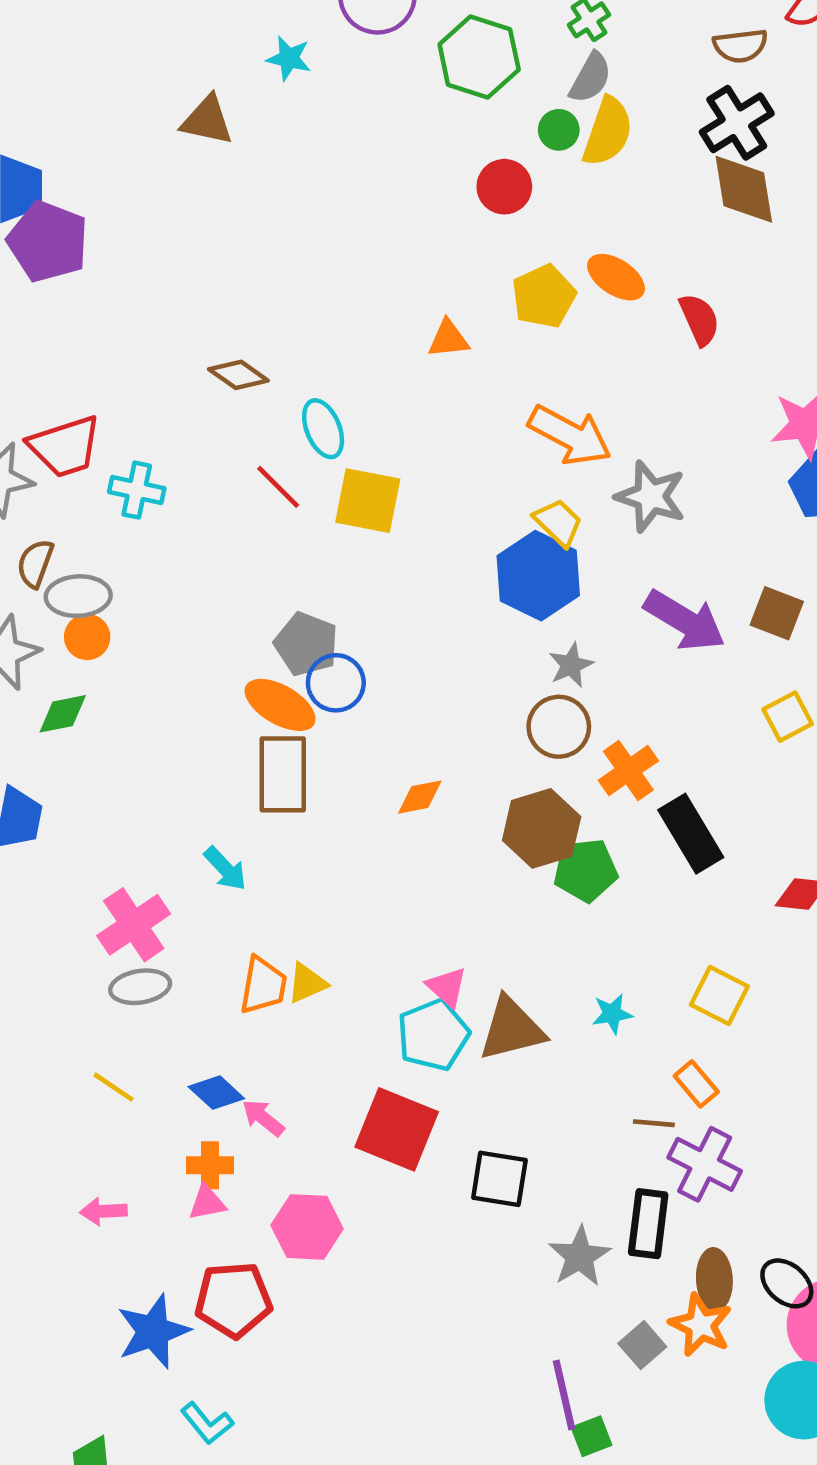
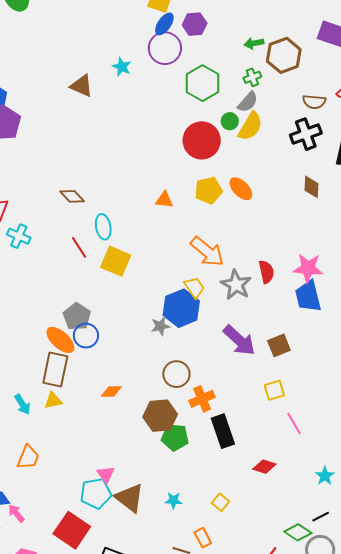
red circle: (504, 187) -> (202, 140), size x1.6
brown diamond: (744, 189) -> (311, 187), moved, size x0.7
red semicircle: (699, 319) -> (266, 272), moved
brown square: (777, 613) -> (279, 345), turned 35
gray star: (571, 665) -> (160, 326), moved
yellow triangle: (307, 983) -> (53, 401), moved
yellow square: (719, 996) -> (221, 502), size x0.7
brown triangle: (512, 1029) -> (129, 498), turned 40

